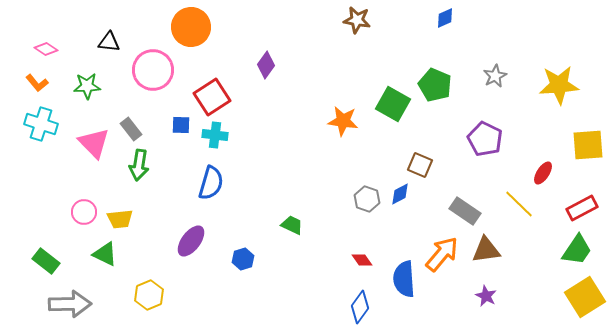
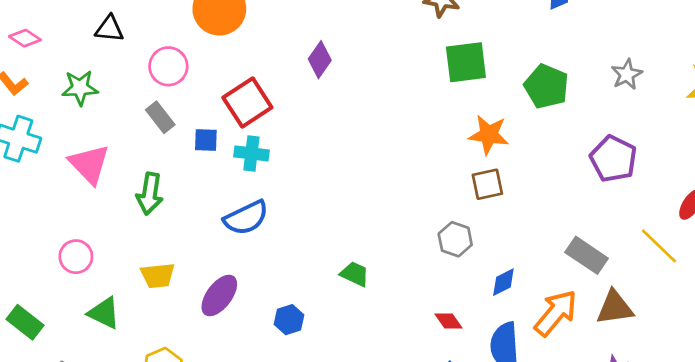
pink circle: (153, 70) -> (168, 66), size x0.7
green square: (393, 104) -> (466, 62), moved, turned -36
orange star: (343, 121) -> (489, 135), moved
gray rectangle: (131, 129) -> (160, 117), moved
brown square: (420, 165) -> (487, 184), moved, turned -35
blue semicircle: (211, 183) -> (246, 218), turned 48
blue diamond: (400, 194) -> (503, 282), moved
yellow trapezoid: (120, 219) -> (158, 275), moved

